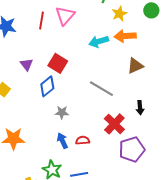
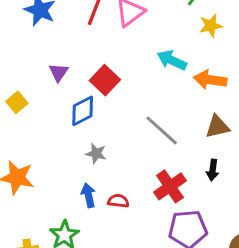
orange arrow: (125, 36) -> (210, 80), moved
cyan arrow: (99, 41) -> (172, 60), turned 30
brown triangle: (135, 66) -> (217, 127), moved

